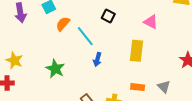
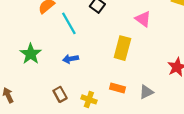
blue arrow: (97, 59) -> (71, 59), moved, turned 56
gray triangle: (164, 87) -> (146, 92), turned 40

